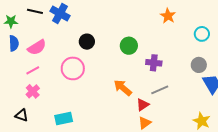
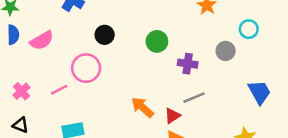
gray circle: (199, 65) -> (226, 51), moved
pink line: (33, 70) -> (59, 90), moved
orange arrow: (123, 88) -> (142, 107), moved
pink cross: (33, 91) -> (21, 91), moved

